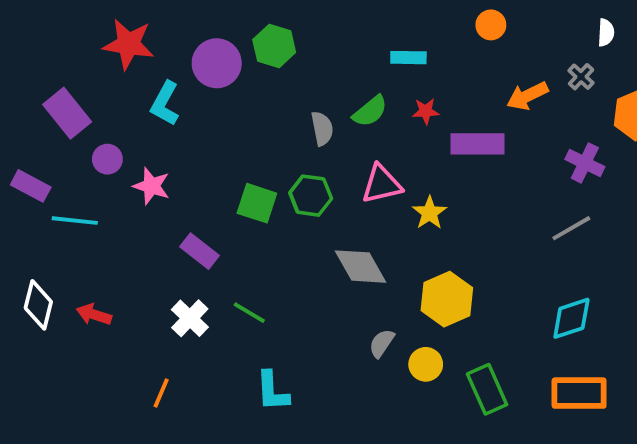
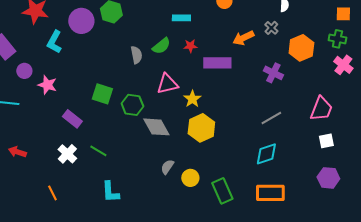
green hexagon: (311, 196) -> (132, 105), moved
gray line: (571, 228) -> (271, 118), moved
yellow hexagon: (447, 299) -> (201, 128), moved
orange line: (161, 393) -> (52, 193), turned -49

